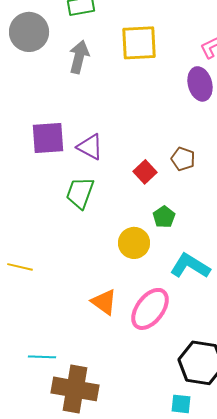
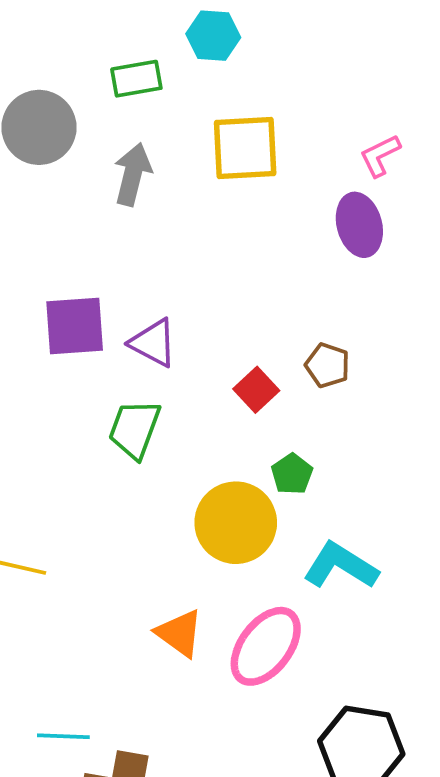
yellow circle: (134, 243) -> (236, 523), size x1.4

